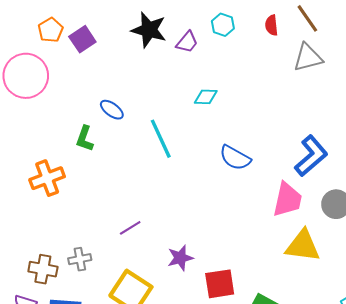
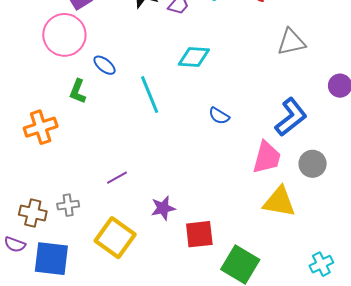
gray triangle: (308, 58) -> (291, 42), moved
pink circle: (26, 76) -> (64, 35), moved
cyan diamond: (206, 97) -> (194, 57), size x1.4
blue semicircle: (235, 158) -> (219, 116), size x0.7

